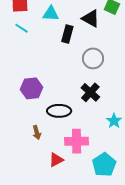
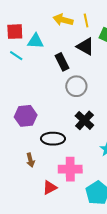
cyan triangle: (51, 14) -> (36, 41), moved
black rectangle: (67, 34) -> (62, 62), turned -42
gray circle: (93, 58) -> (76, 86), moved

